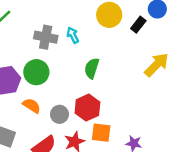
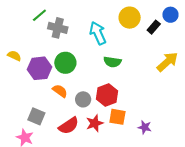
cyan arrow: (73, 35) -> (98, 33), size x1.6
gray cross: (46, 37) -> (58, 28), moved
green semicircle: (92, 68) -> (112, 62), turned -102

